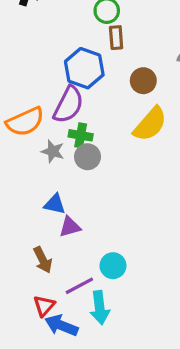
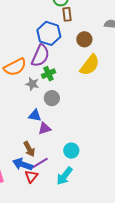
green cross: (81, 135) -> (48, 74), turned -32
gray circle: (88, 157) -> (52, 98), moved
purple line: (79, 286) -> (40, 163), moved
cyan arrow: (100, 308) -> (65, 176), turned 48
blue arrow: (61, 325) -> (23, 164), moved

